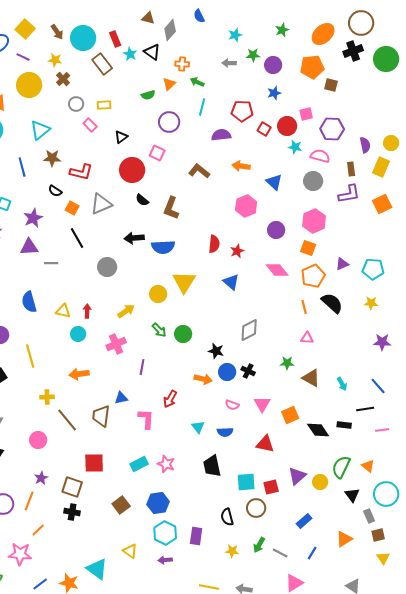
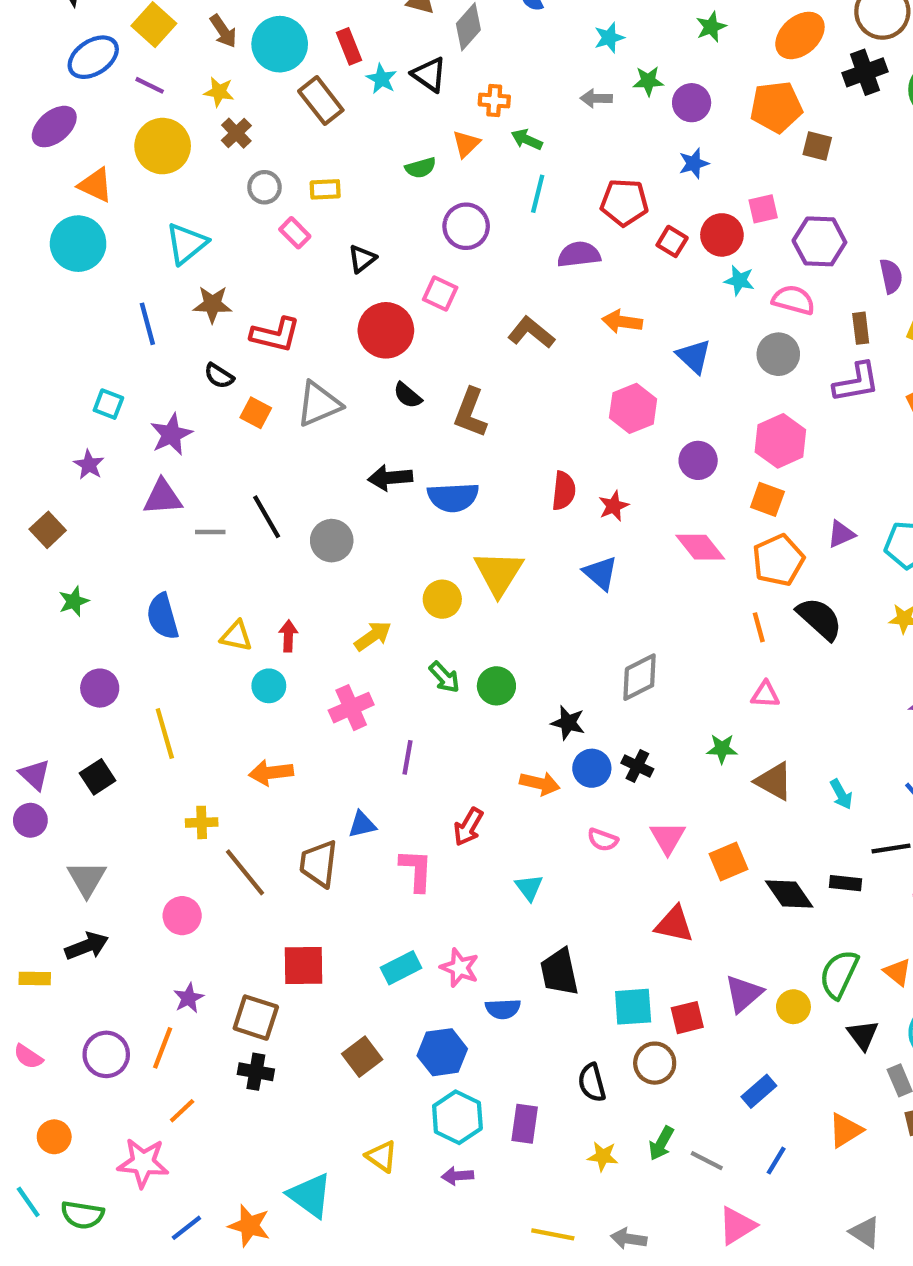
black line: (77, 238) -> (267, 517), moved
blue semicircle: (225, 432) -> (503, 1009), moved

